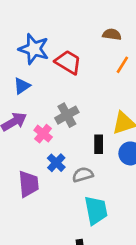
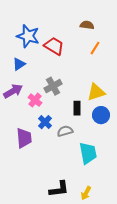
cyan trapezoid: (96, 210) -> (88, 153), moved

